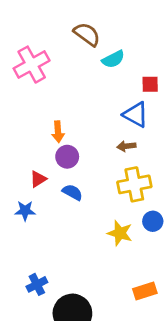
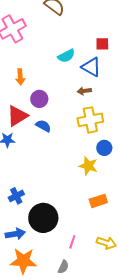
cyan semicircle: (113, 59) -> (66, 56), moved
orange arrow: (58, 132) -> (20, 77), moved
red triangle: (38, 179) -> (17, 116), size x1.6
yellow star: (120, 233) -> (88, 166), moved

